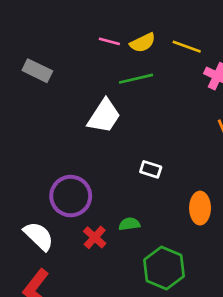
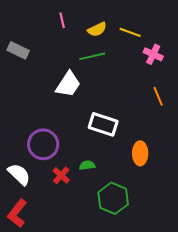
pink line: (109, 41) -> (62, 20), moved, turned 63
white rectangle: (151, 169) -> (103, 124), size x1.8

